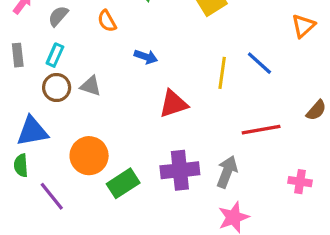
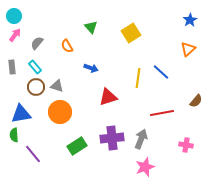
cyan rectangle: (55, 55) -> (35, 67), turned -64
orange circle: (89, 156) -> (60, 112), moved

